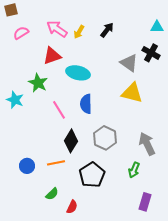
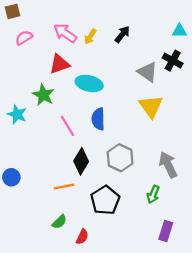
yellow triangle: (132, 93) -> (151, 106), turned 40
blue circle: (27, 166) -> (11, 177), moved

